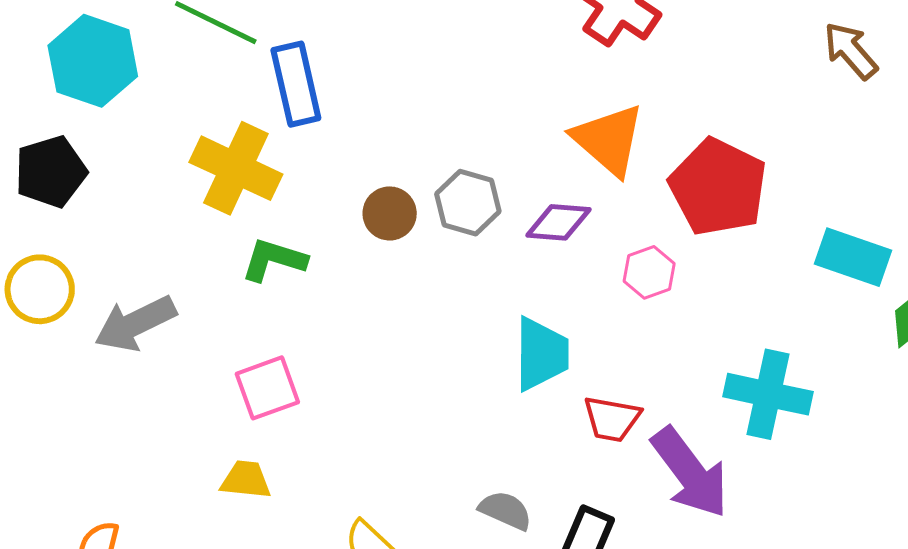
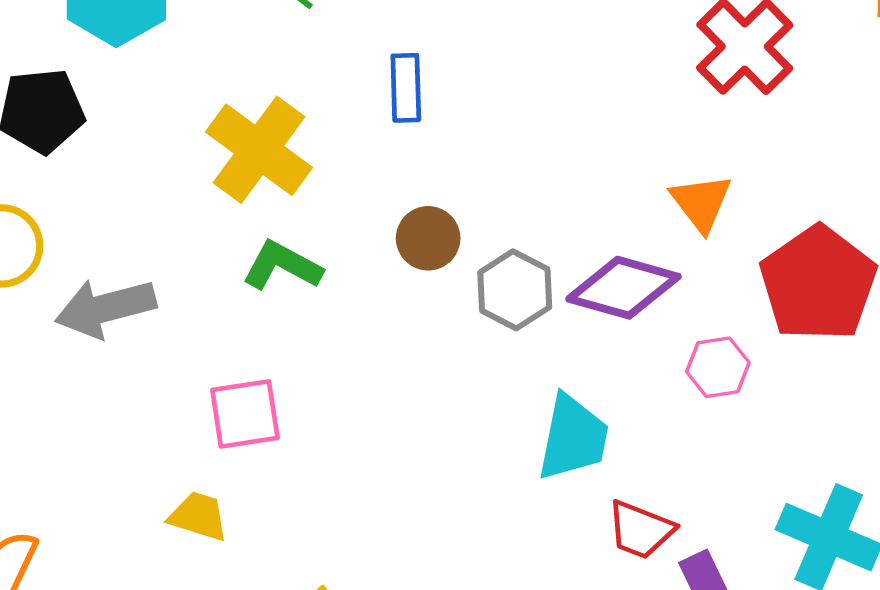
blue rectangle: (296, 84) -> (406, 88), moved, size x0.7
orange triangle: (609, 140) -> (701, 203), size x0.7
gray hexagon: (468, 203) -> (515, 290), moved
purple diamond: (558, 222) -> (623, 288), size x1.4

